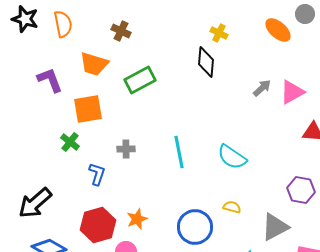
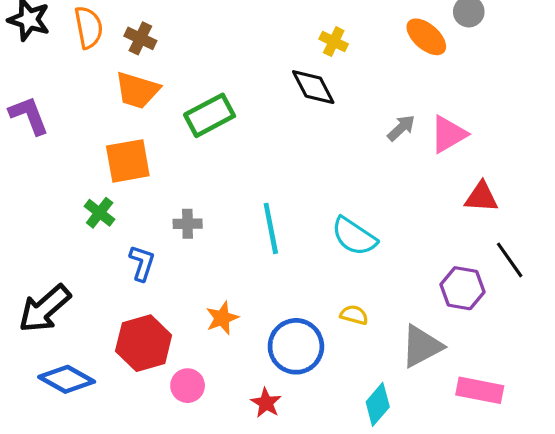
brown cross: (121, 31) -> (140, 38), moved
black diamond: (206, 62) -> (313, 87), turned -32
purple L-shape: (50, 80) -> (29, 115), moved
orange star: (137, 219) -> (222, 318), moved

